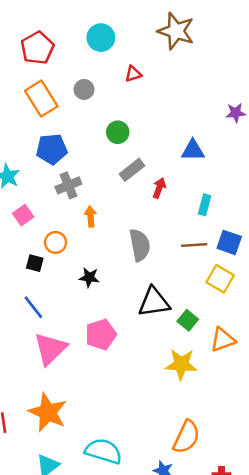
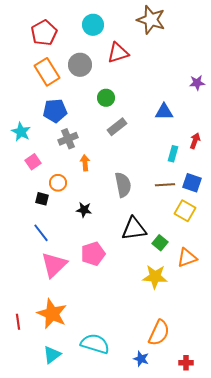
red triangle: (133, 74) -> (118, 53), size x1.6
gray circle: (84, 89) -> (80, 65), size x1.5
red arrow: (159, 188) -> (195, 141), moved

